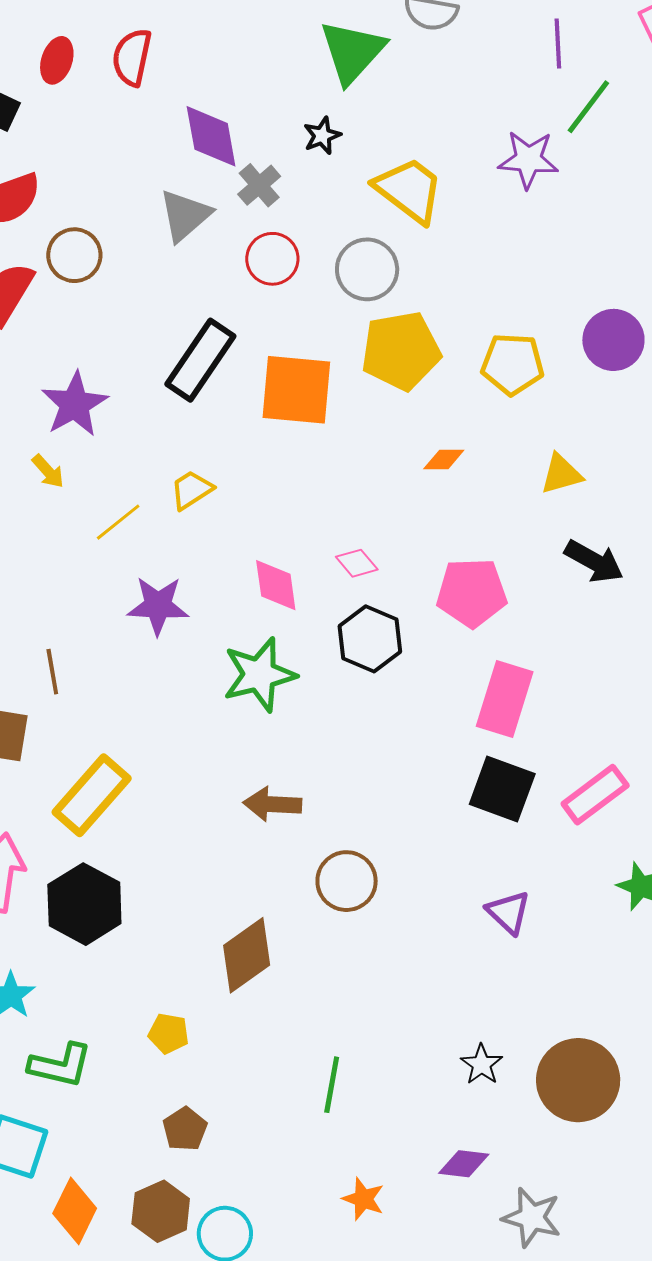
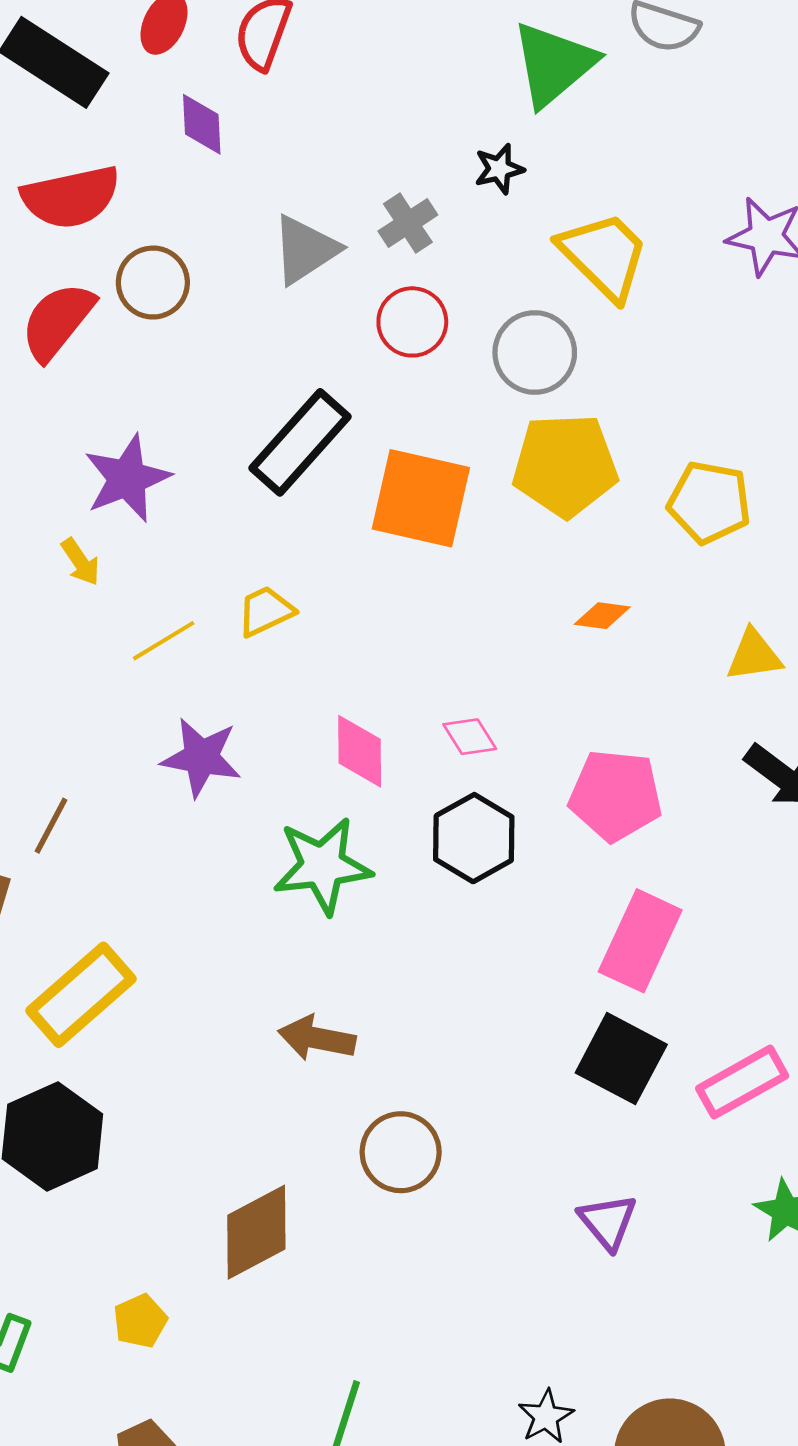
purple diamond: (211, 136) -> (202, 124), moved, size x0.7
brown line: (52, 672) -> (51, 826), turned 30
yellow pentagon: (169, 1033) -> (140, 1321), turned 30

